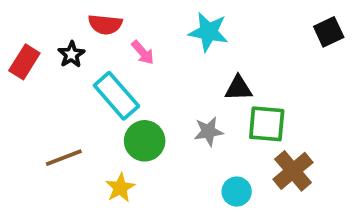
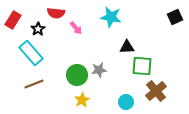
red rectangle: (24, 62) -> (13, 20), moved
cyan rectangle: (116, 96) -> (31, 53), moved
gray star: (208, 131) -> (99, 70), moved
yellow star: (120, 188) -> (82, 100), moved

